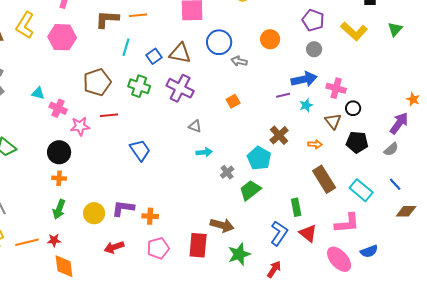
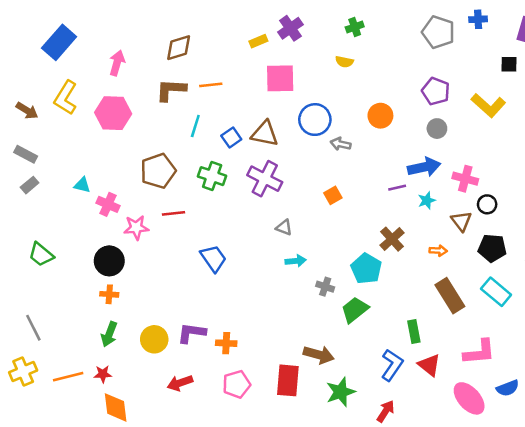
gray cross: (227, 172) -> (325, 287), turned -32
cyan rectangle: (361, 190) -> (496, 292), moved

